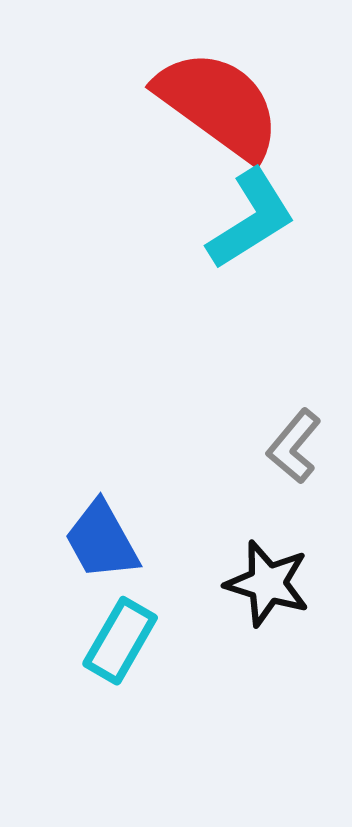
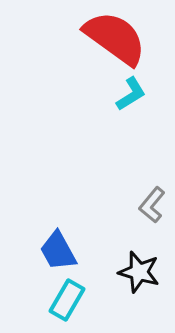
cyan L-shape: (251, 219) -> (131, 94), size x0.7

